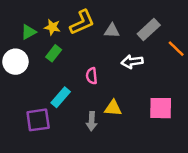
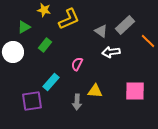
yellow star: (52, 27) -> (44, 10), moved
gray triangle: (112, 31) -> (101, 31), moved, turned 32
pink semicircle: (92, 76) -> (77, 64), turned 32

